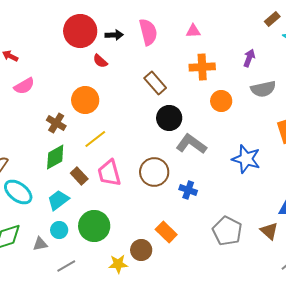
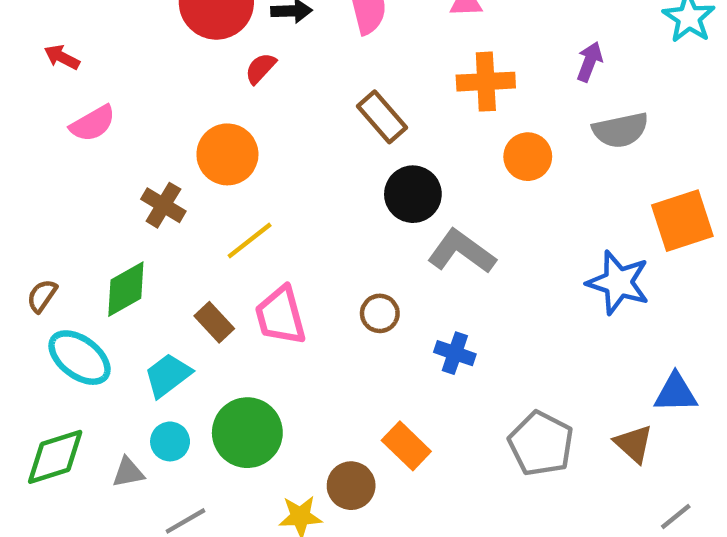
red semicircle: (100, 61) -> (261, 68), turned 91
green diamond: (55, 157) -> (126, 289), moved
blue star: (246, 159) -> (618, 282), moved
brown circle: (154, 172) -> (380, 313), size x0.6

